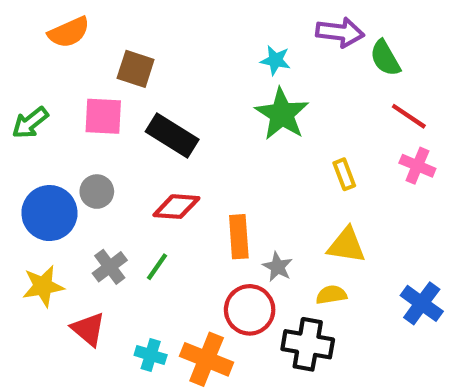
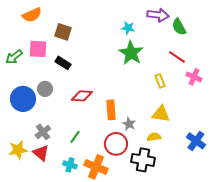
pink square: (103, 116) -> (38, 49), moved
red line: (409, 116) -> (177, 57), moved
black rectangle: (172, 136) -> (63, 63), moved, size x0.7
gray cross: (110, 267) -> (43, 132), moved
green line: (157, 267) -> (75, 137), moved
yellow star: (43, 286) -> (18, 150), moved

